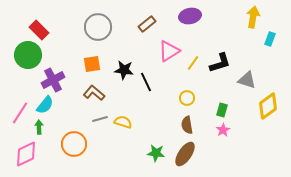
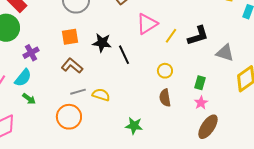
purple cross: (53, 80) -> (31, 53), size x0.7
green arrow: (39, 127) -> (29, 99), moved, turned 128
orange circle: (74, 144) -> (69, 117), moved
brown ellipse: (185, 154) -> (208, 127), moved

